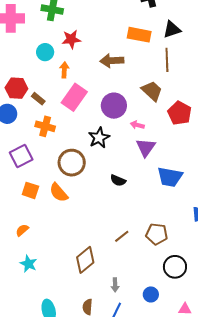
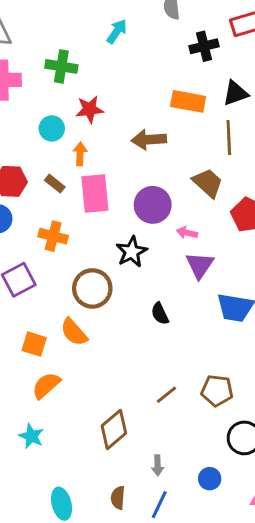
pink rectangle: (74, 97) -> (95, 193), turned -40
brown rectangle: (38, 99) -> (55, 184), moved
black semicircle: (118, 180) -> (160, 314), turned 42
orange square: (30, 190) -> (34, 344), moved
orange semicircle: (22, 230) -> (46, 385), moved, size x1.5

